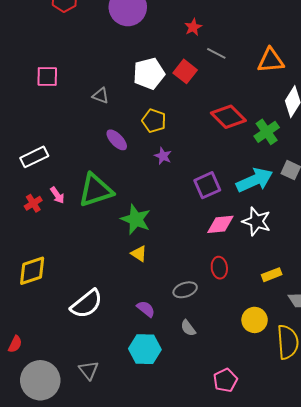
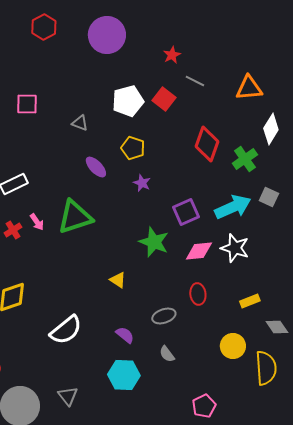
red diamond: (228, 117) -> (207, 144), turned 64
green star: (136, 219) -> (154, 242), moved

